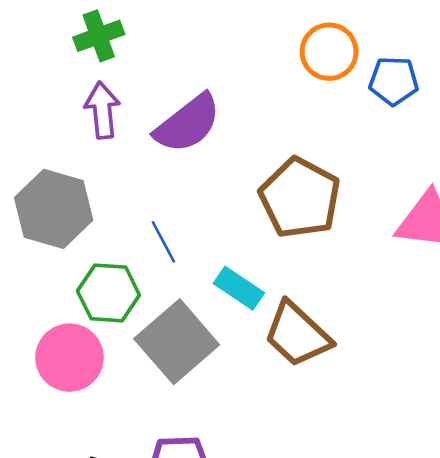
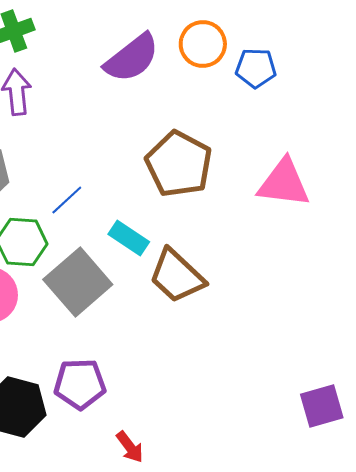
purple semicircle: (188, 124) -> (132, 58), moved
blue line: (163, 242) -> (67, 200), turned 75

